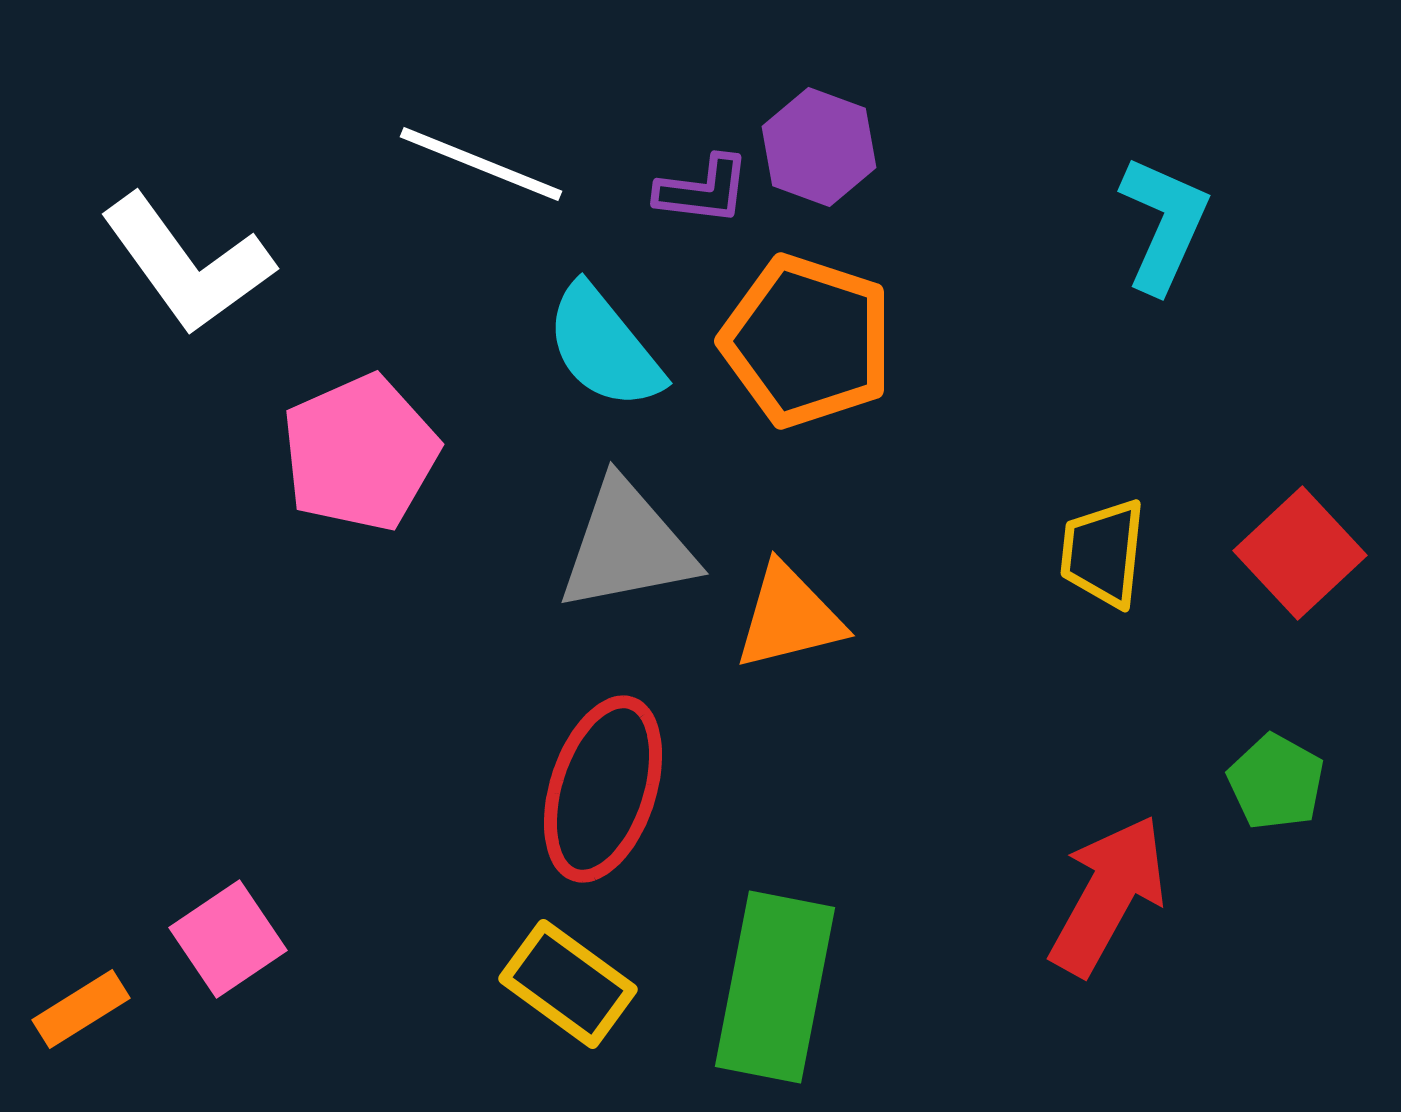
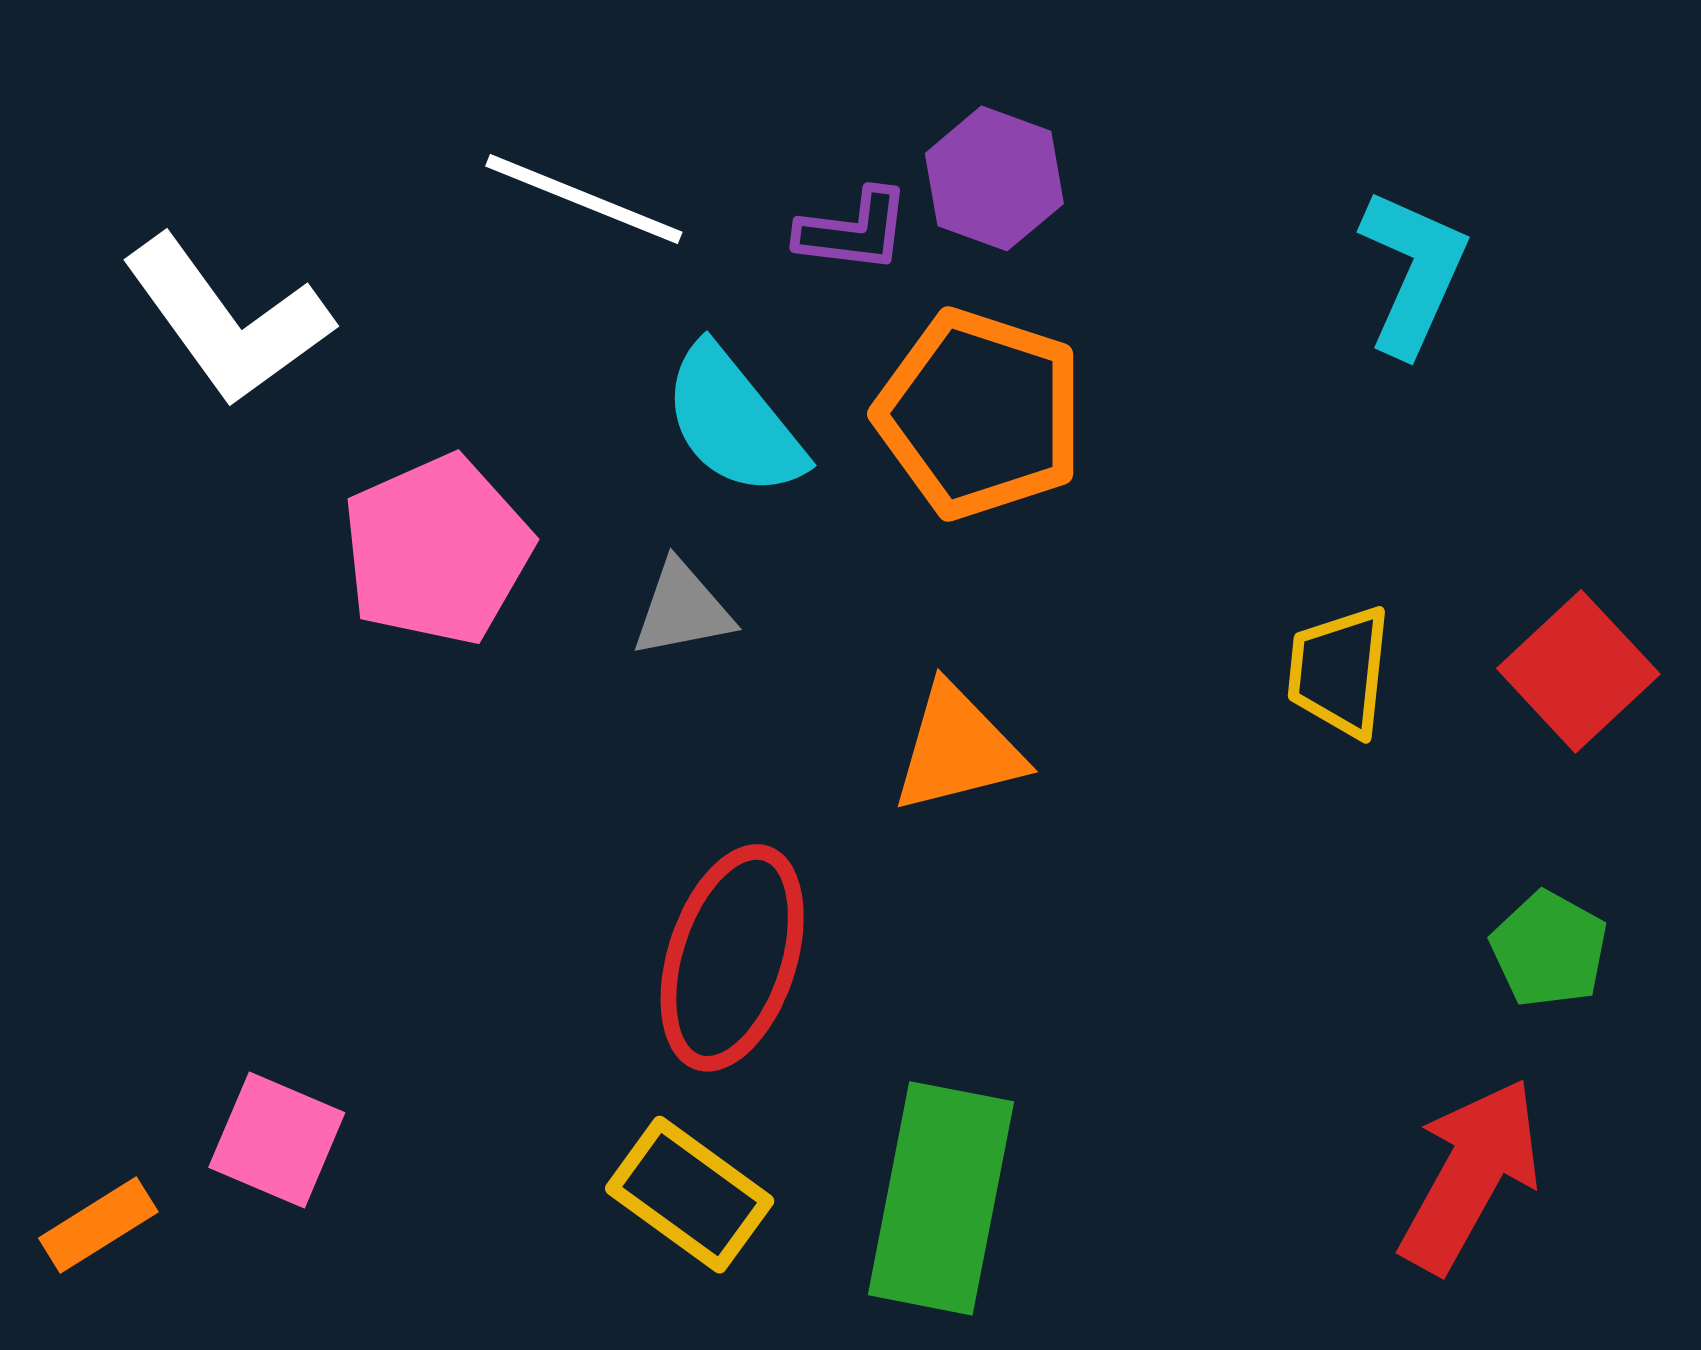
gray triangle: (627, 546) -> (682, 609), moved, size x0.6
red arrow: (1108, 895) -> (1470, 1175), moved
pink square: (228, 939) -> (277, 1140), turned -33

